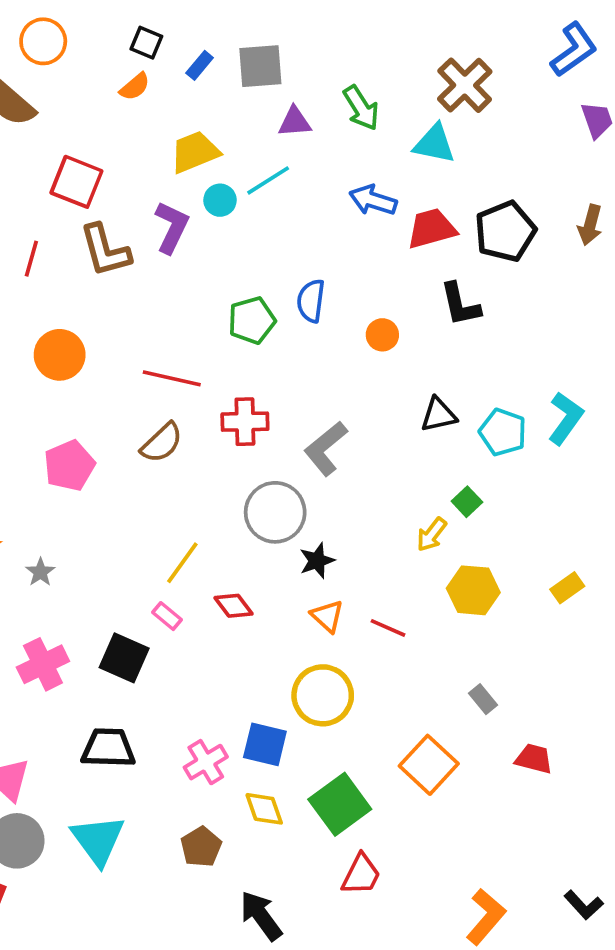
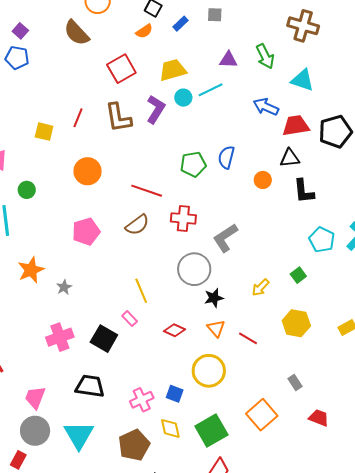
gray square: (260, 66) -> (215, 15), moved, size x0.6
brown cross: (465, 85) -> (303, 26), moved, turned -36
red square: (76, 182) -> (121, 69), moved, turned 32
black L-shape: (460, 304) -> (304, 191), moved
black triangle: (439, 415) -> (290, 158), moved
yellow arrow: (432, 534) -> (260, 288), moved
yellow line: (182, 563) -> (141, 291), turned -65
red diamond: (233, 606) -> (175, 330), moved, turned -35
blue square: (265, 744) -> (175, 394), size x0.7
brown pentagon: (201, 847) -> (134, 445), size x1.4

